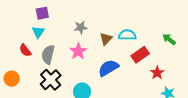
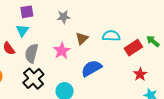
gray star: (81, 27) -> (64, 17), moved
brown triangle: (106, 39) -> (82, 38), moved
red rectangle: (140, 55) -> (133, 48), moved

